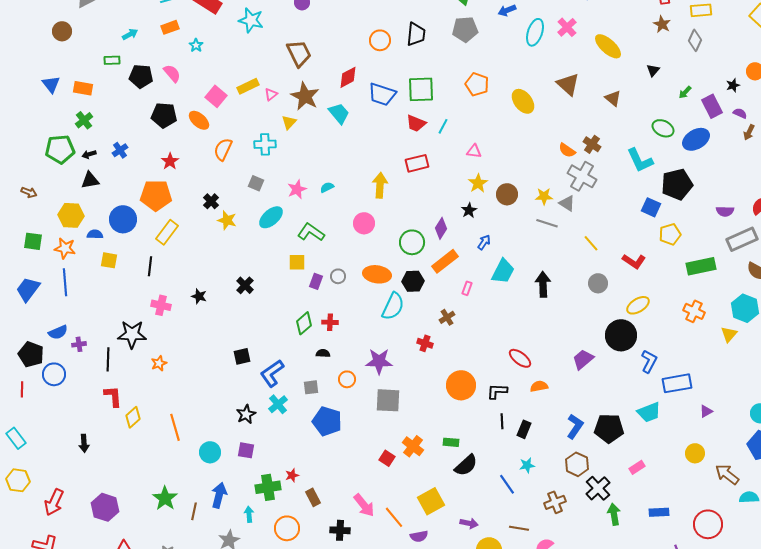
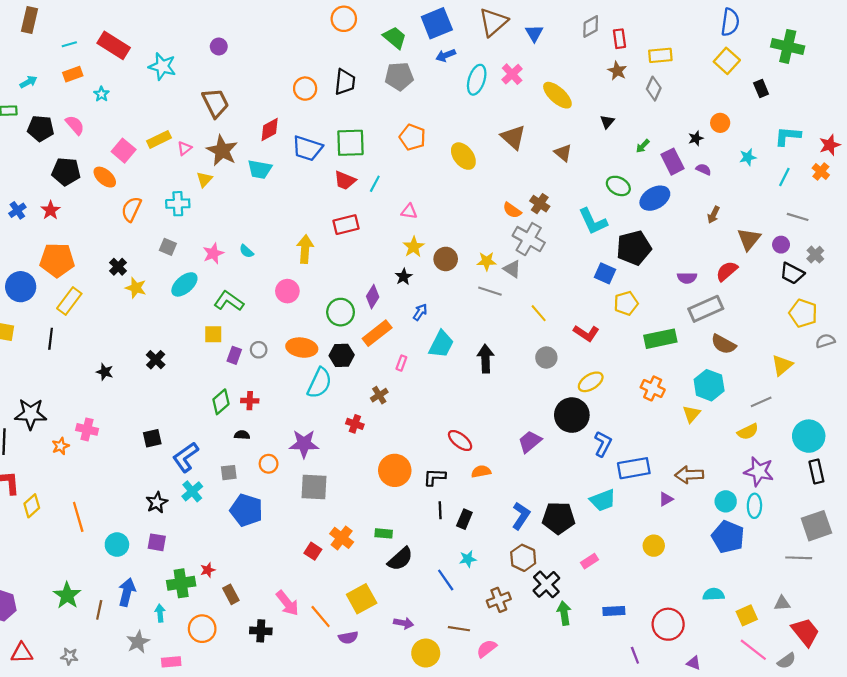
cyan trapezoid: (339, 113) -> (260, 169), turned 140
brown arrow: (749, 132) -> (714, 215), moved
red star: (170, 161) -> (51, 210), moved
cyan semicircle: (327, 187) -> (246, 251), turned -112
pink cross: (161, 305) -> (87, 429), moved
brown arrow: (727, 474) -> (689, 475), moved, turned -40

